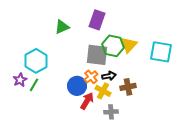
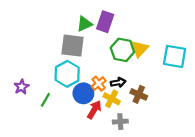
green triangle: (62, 27) -> (84, 24), moved
gray square: (97, 55) -> (73, 46), moved
cyan hexagon: (36, 61) -> (67, 74), moved
green line: (34, 85) -> (45, 100), moved
brown cross: (128, 87) -> (139, 94), turned 35

